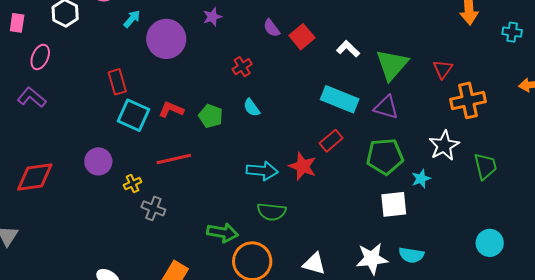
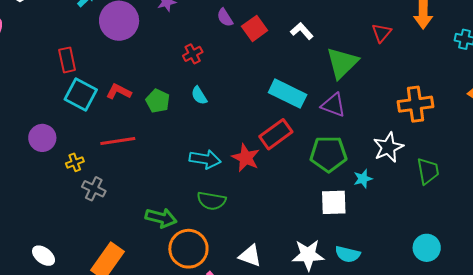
white L-shape: (348, 49) -> (302, 31), moved
red triangle: (443, 69) -> (381, 33), moved
red rectangle: (331, 141) -> (276, 134), size x1.4

